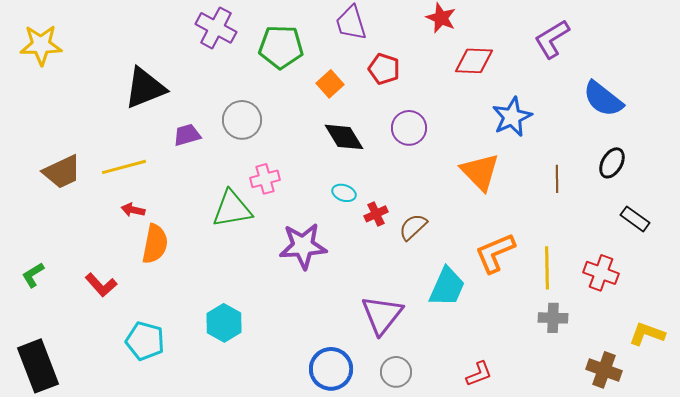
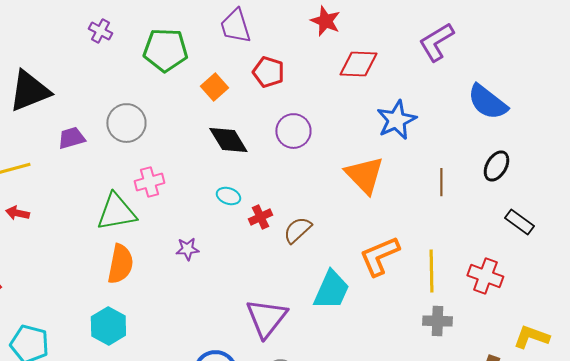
purple cross: (216, 28) -> (100, 31), size x0.6
orange semicircle: (155, 244) -> (120, 264), moved
purple star: (303, 246) -> (187, 249), size x0.5

